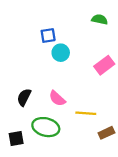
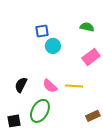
green semicircle: (100, 19) -> (87, 27), moved
yellow line: (86, 113) -> (74, 86), moved
green ellipse: (46, 127) -> (40, 111), turned -75

